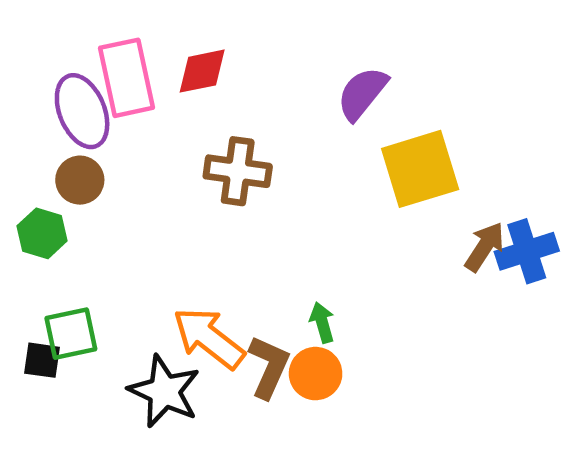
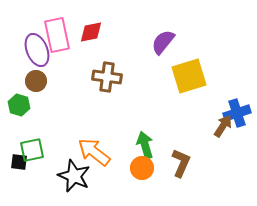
brown arrow: (485, 247) -> (223, 126), moved
green arrow: (322, 322) -> (145, 145), size x1.5
brown L-shape: (269, 367) -> (181, 163), moved

